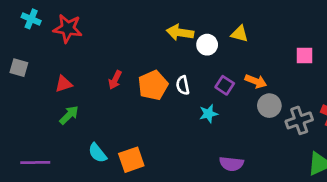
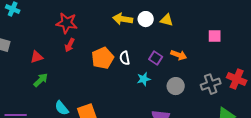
red star: (68, 28) -> (67, 23), moved
white circle: (207, 45) -> (146, 19), moved
red arrow: (115, 80) -> (70, 45), moved
gray circle: (269, 106) -> (176, 86), moved

